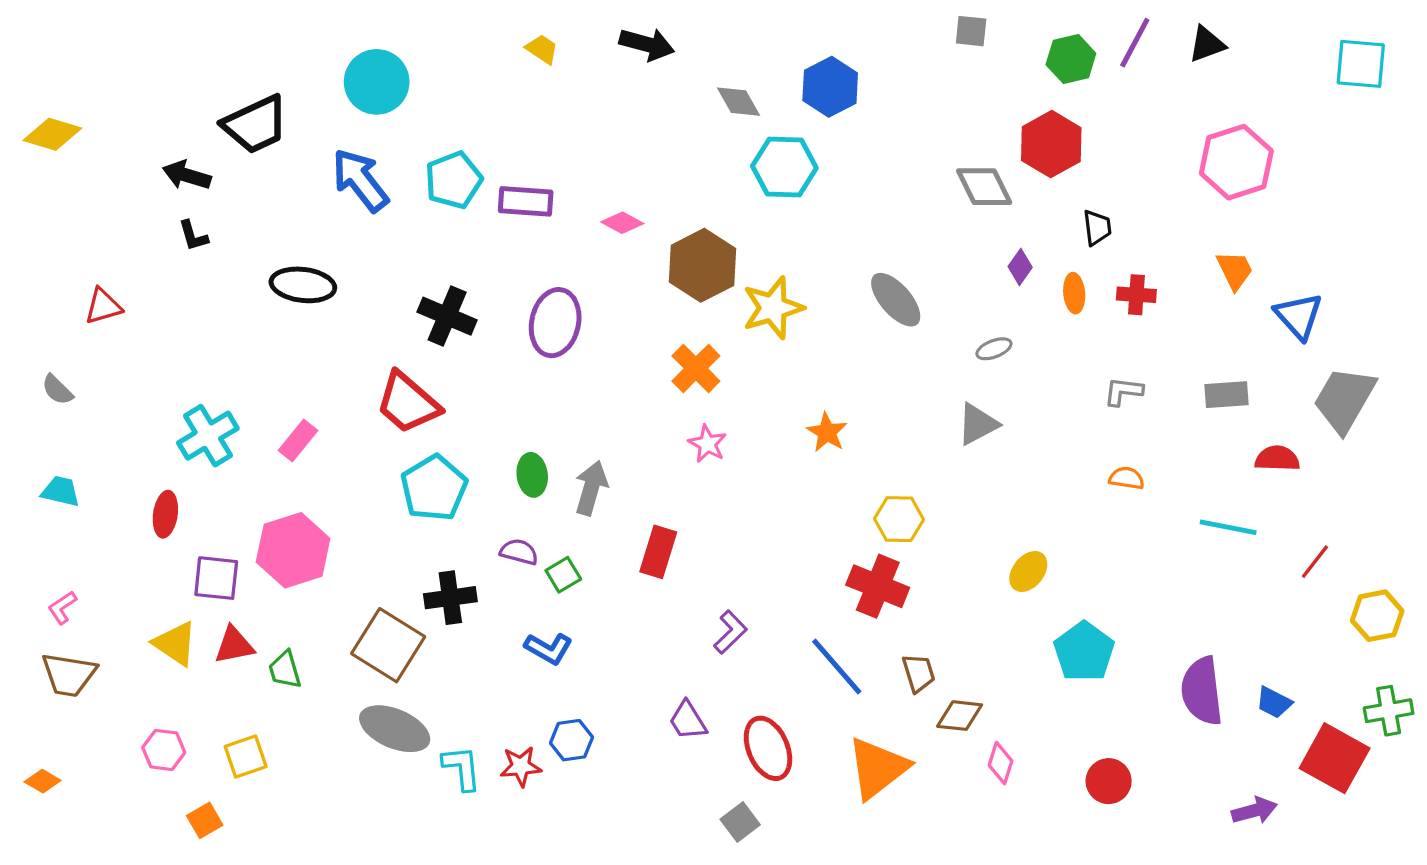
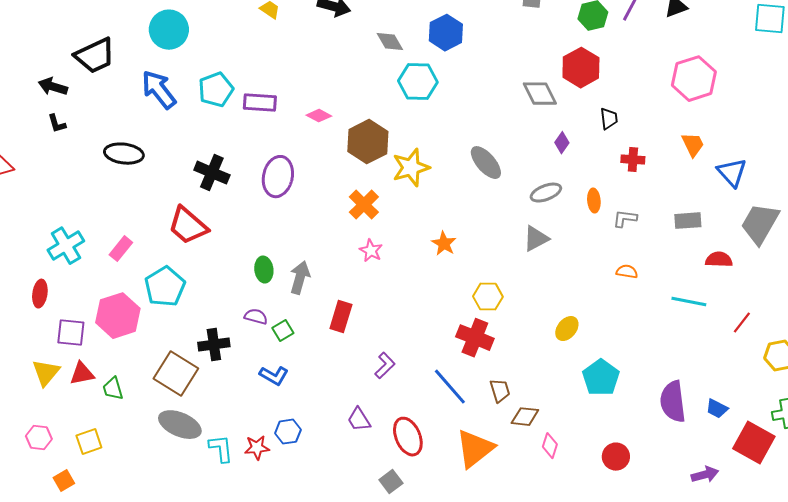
orange ellipse: (1074, 293) -> (594, 201), moved
gray ellipse: (994, 349) -> (546, 193), size x1.4
cyan pentagon: (434, 488) -> (165, 287), moved
yellow triangle: (175, 644) -> (46, 373), turned 36

